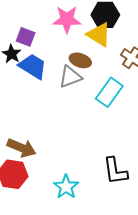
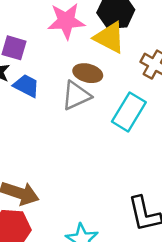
blue trapezoid: (33, 66) -> (26, 86), size x0.7

